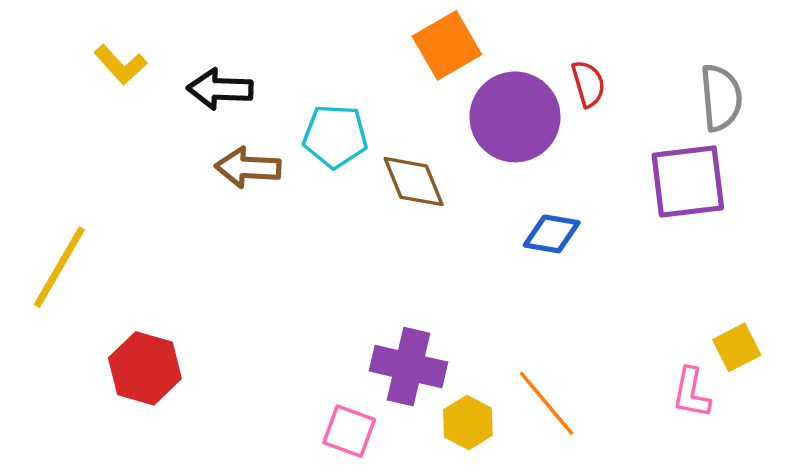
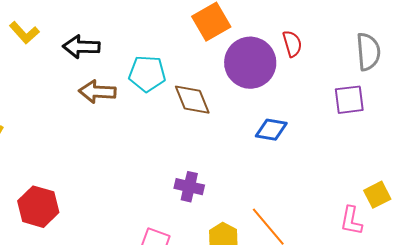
purple square: (688, 182) -> (349, 100), size x0.7
purple cross: (408, 367) -> (189, 187), moved, size x0.7

